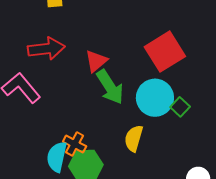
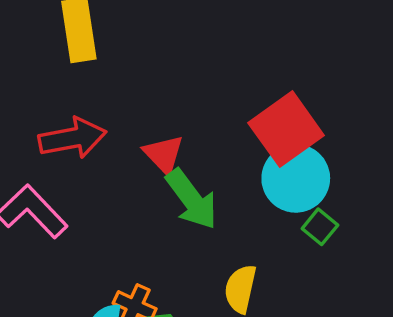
red triangle: (96, 61) -> (164, 154), turned -30
cyan circle: (155, 98) -> (296, 178), moved

